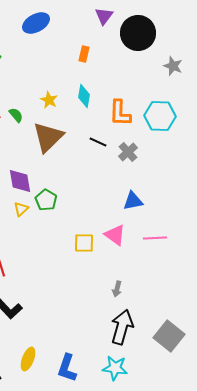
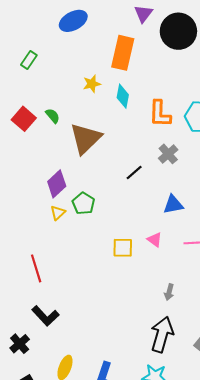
orange rectangle: (84, 54) -> (123, 53), size x2.0
yellow star: (49, 100) -> (92, 84), moved, turned 30
black line: (98, 142) -> (134, 172), moved, turned -66
purple diamond: (20, 181) -> (57, 184), turned 56
pink triangle: (115, 235) -> (155, 240), size x0.7
gray arrow: (117, 289) -> (169, 292), moved

